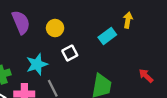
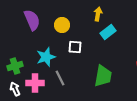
yellow arrow: (128, 20) -> (98, 14), moved
white square: (70, 53) -> (75, 47), turned 32

